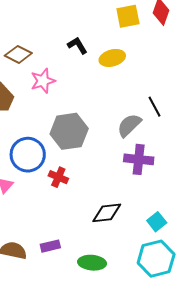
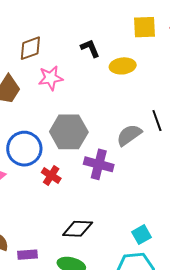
brown diamond: (18, 54) -> (30, 48), turned -56
purple cross: (139, 159) -> (99, 164), moved
black diamond: (107, 213) -> (78, 229), moved
purple rectangle: (50, 246) -> (27, 255), moved

